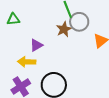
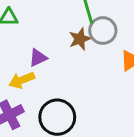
yellow arrow: (27, 62) -> (22, 80), turned -30

